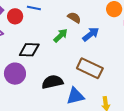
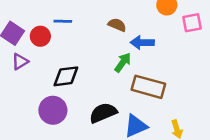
blue arrow: (91, 34) -> (142, 43), turned -132
green arrow: (61, 35) -> (123, 63), moved

